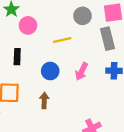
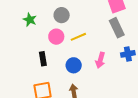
gray circle: (82, 16) -> (62, 15), moved
pink circle: (28, 25) -> (56, 37), moved

